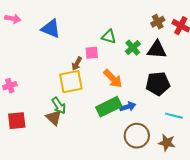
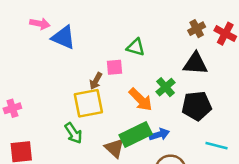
pink arrow: (13, 19) -> (40, 24), moved
green cross: (133, 48) -> (166, 87), moved
brown triangle: (54, 118) -> (114, 148), moved

